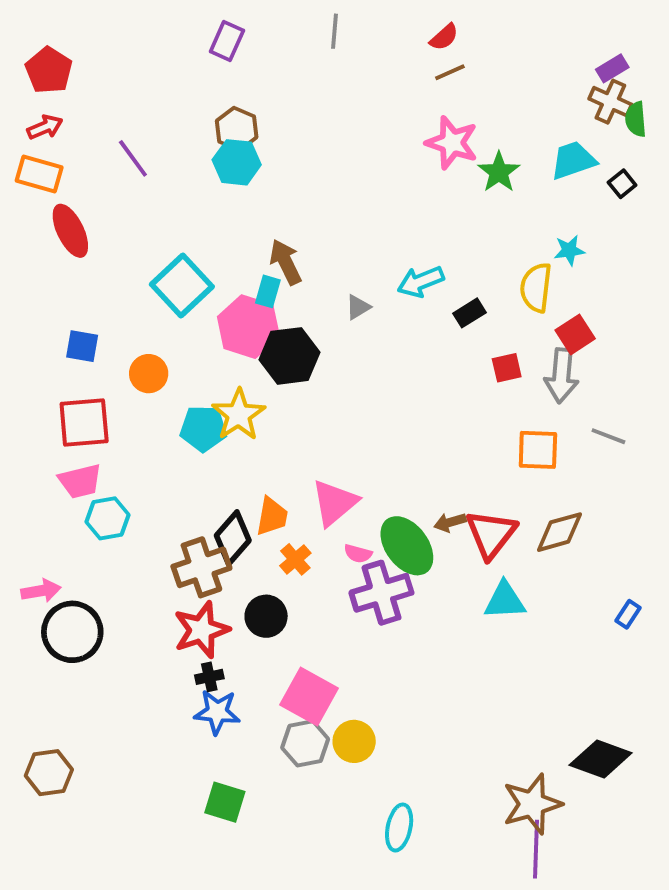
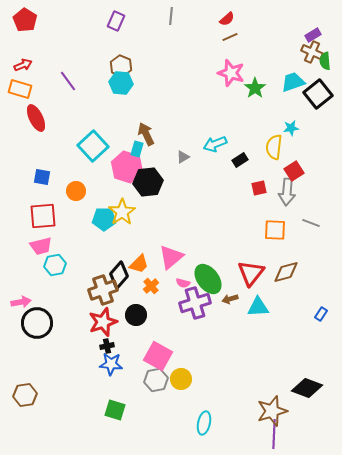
red pentagon: (49, 70) -> (25, 20), moved
black square: (622, 184) -> (318, 94), size x2.0
orange trapezoid: (272, 516) -> (139, 264), turned 35
brown arrow: (450, 522) -> (230, 299), moved

